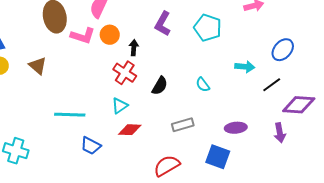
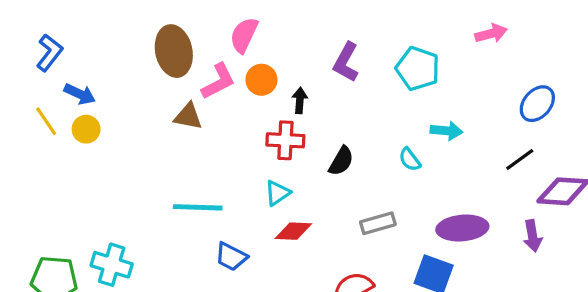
pink L-shape: (83, 36) -> (218, 81), turned -45
brown triangle: (38, 66) -> (188, 116), moved, turned -30
cyan arrow: (245, 67) -> (446, 131), moved
red cross: (125, 73) -> (285, 140), turned -30
purple ellipse: (236, 128) -> (462, 228), size x1.4

